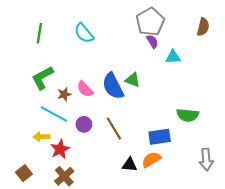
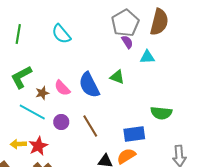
brown semicircle: (203, 27) -> (159, 22), moved, size x1.5
green triangle: (133, 80) -> (117, 77), moved
yellow arrow: (41, 137) -> (18, 144), moved

